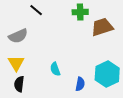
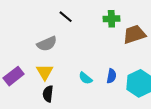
cyan semicircle: (55, 69) -> (85, 78), turned -32
blue semicircle: (80, 84) -> (111, 76), moved

